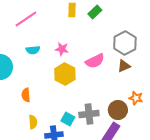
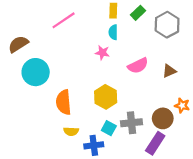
gray hexagon: (125, 43) -> (167, 25), moved
cyan semicircle: (33, 50) -> (113, 32), moved, turned 96
yellow hexagon: (65, 74) -> (106, 97), moved
orange semicircle: (26, 95) -> (64, 102), size x1.6
yellow semicircle: (33, 122) -> (71, 131), turned 96

